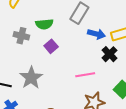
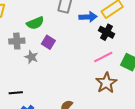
pink line: (85, 75) -> (103, 57), moved
gray star: (31, 78) -> (31, 57), moved, size x0.6

